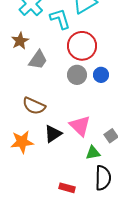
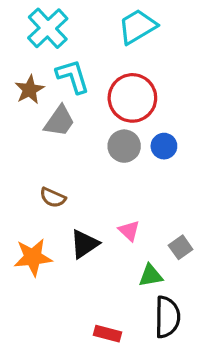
cyan L-shape: (60, 19) -> (73, 76), moved
brown semicircle: (34, 106) -> (53, 198), size x0.7
pink triangle: (80, 126) -> (129, 231), size x0.6

